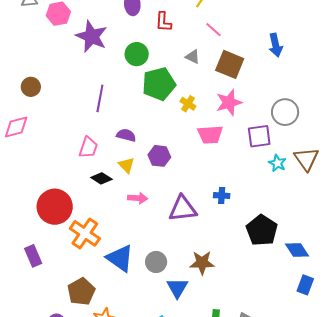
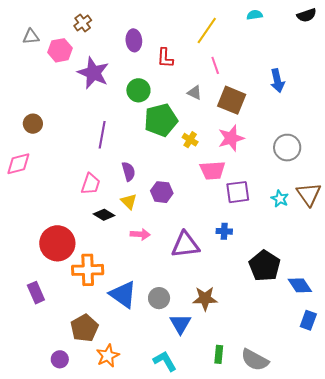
pink line: (213, 30) -> (215, 65), turned 30
purple semicircle: (126, 135) -> (128, 171), turned 60
purple square: (259, 136) -> (238, 192), moved
orange cross: (85, 233) -> (88, 270), turned -36

